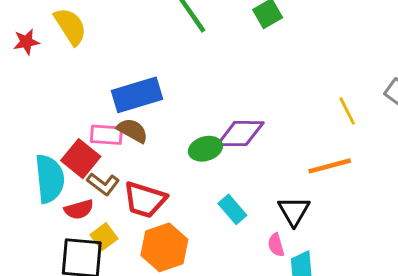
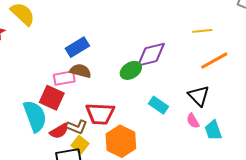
blue rectangle: (137, 95) -> (77, 47), size x0.7
yellow line: (347, 111) -> (202, 31), moved, turned -54
brown L-shape: (103, 184) -> (77, 127), moved

